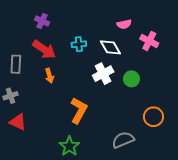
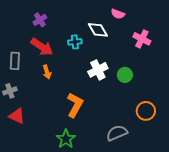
purple cross: (42, 21) -> (40, 20), turned 32
pink semicircle: (124, 24) -> (118, 14), moved, turned 32
white diamond: (110, 47) -> (98, 30), moved

